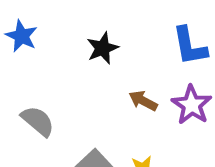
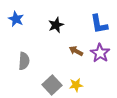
gray semicircle: (38, 121) -> (24, 61), turned 54

